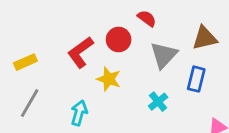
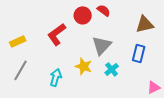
red circle: (119, 40) -> (83, 15), moved
gray triangle: (164, 55) -> (102, 45), moved
yellow star: (109, 79) -> (84, 66), moved

